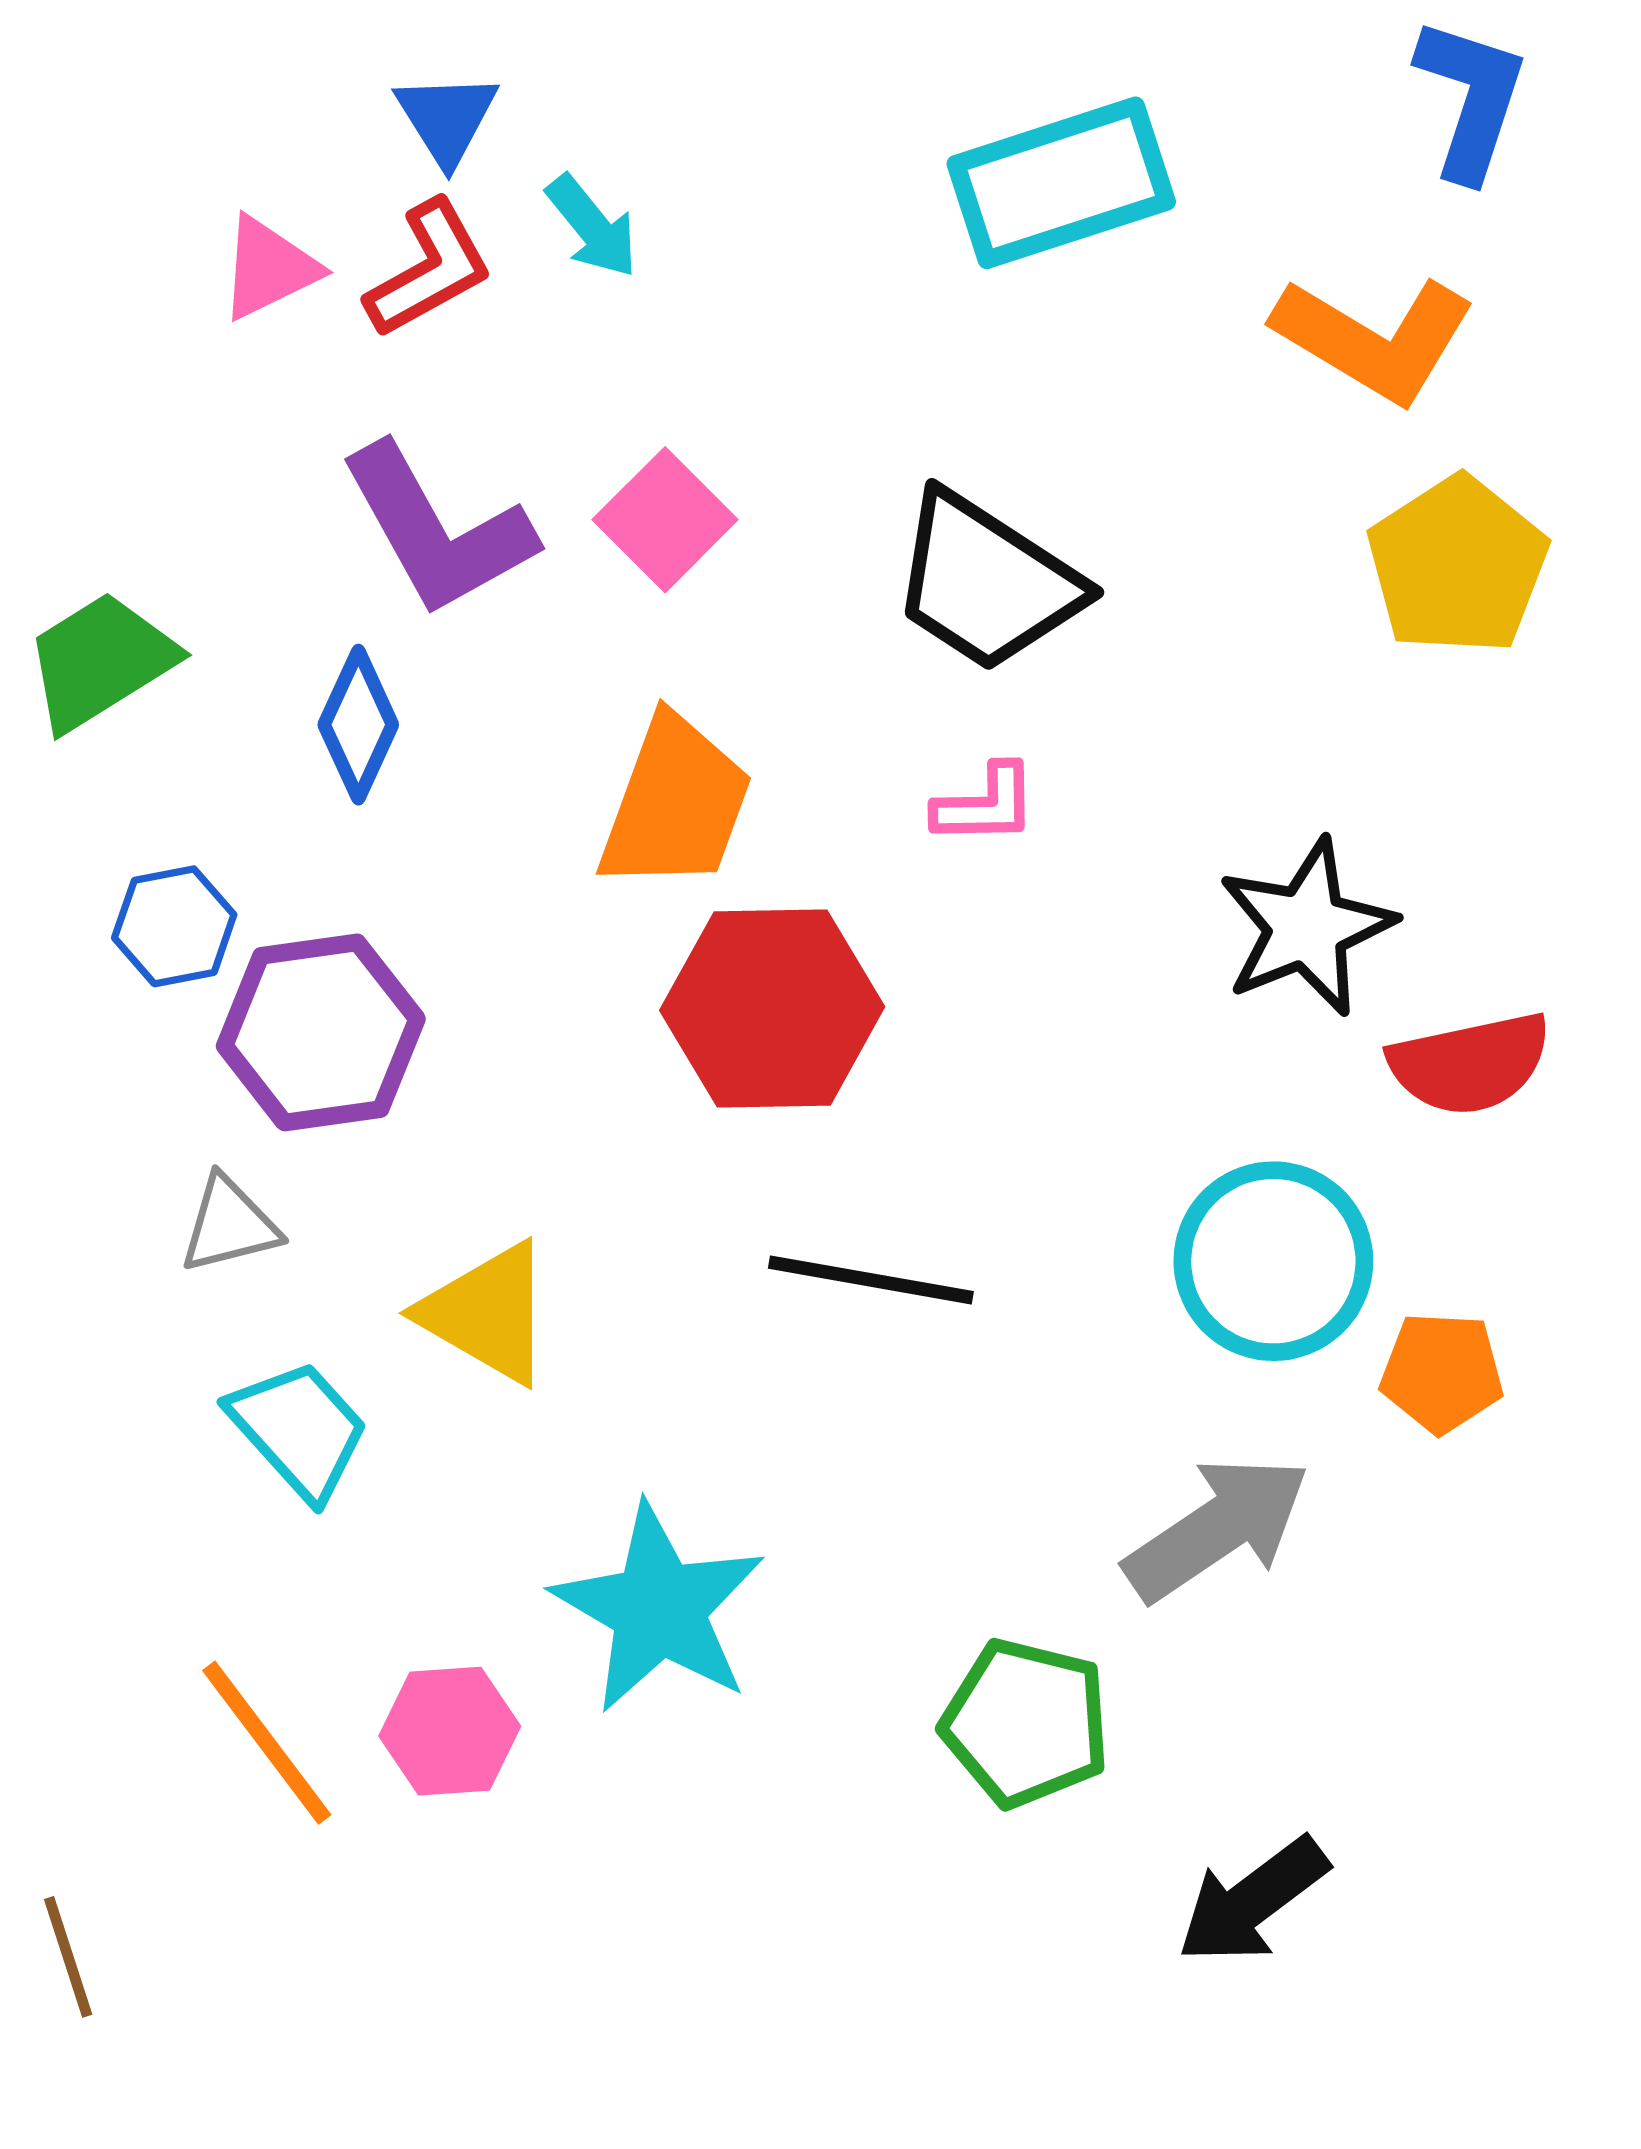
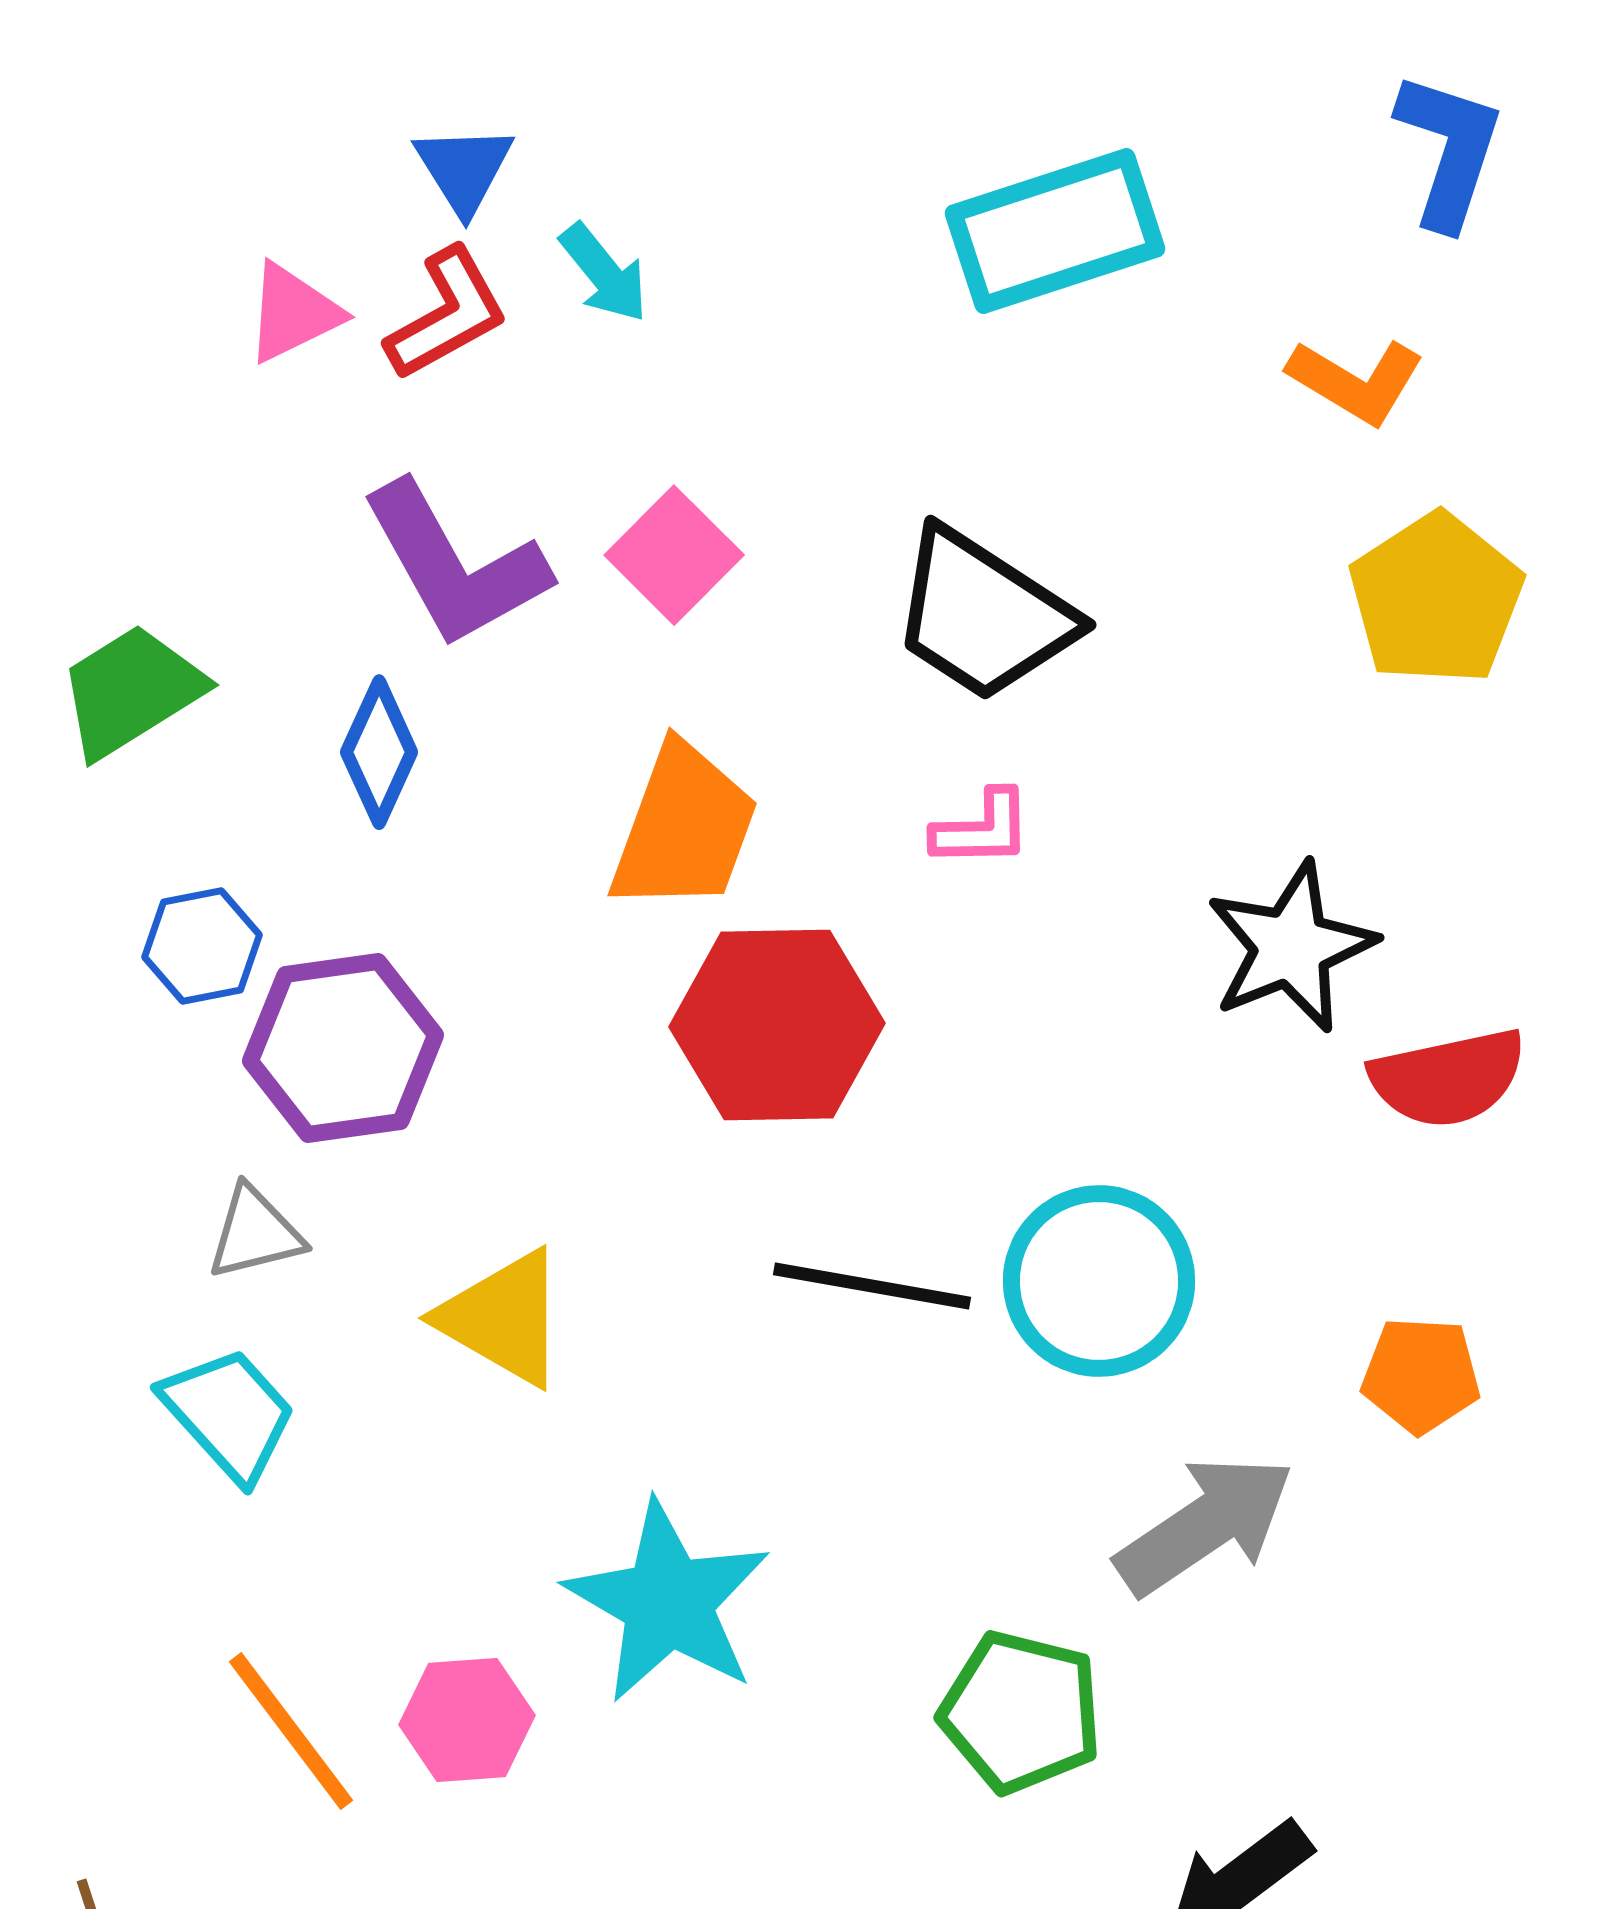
orange L-shape: (1374, 339) -> (1356, 381), size x0.7
cyan circle: (1273, 1261) -> (1099, 1281), moved
cyan trapezoid: (299, 1430) -> (229, 1414), moved

